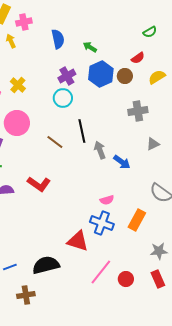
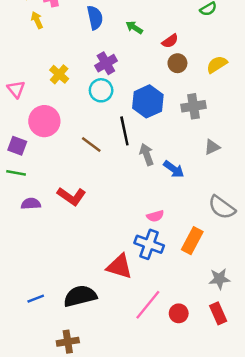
red semicircle: (138, 58) -> (170, 41), moved
blue hexagon: (101, 74) -> (148, 101), moved
yellow cross: (18, 85) -> (59, 74), moved
brown cross: (26, 295) -> (68, 342), moved

